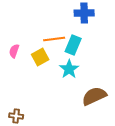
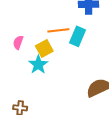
cyan star: (69, 69) -> (38, 65), moved

